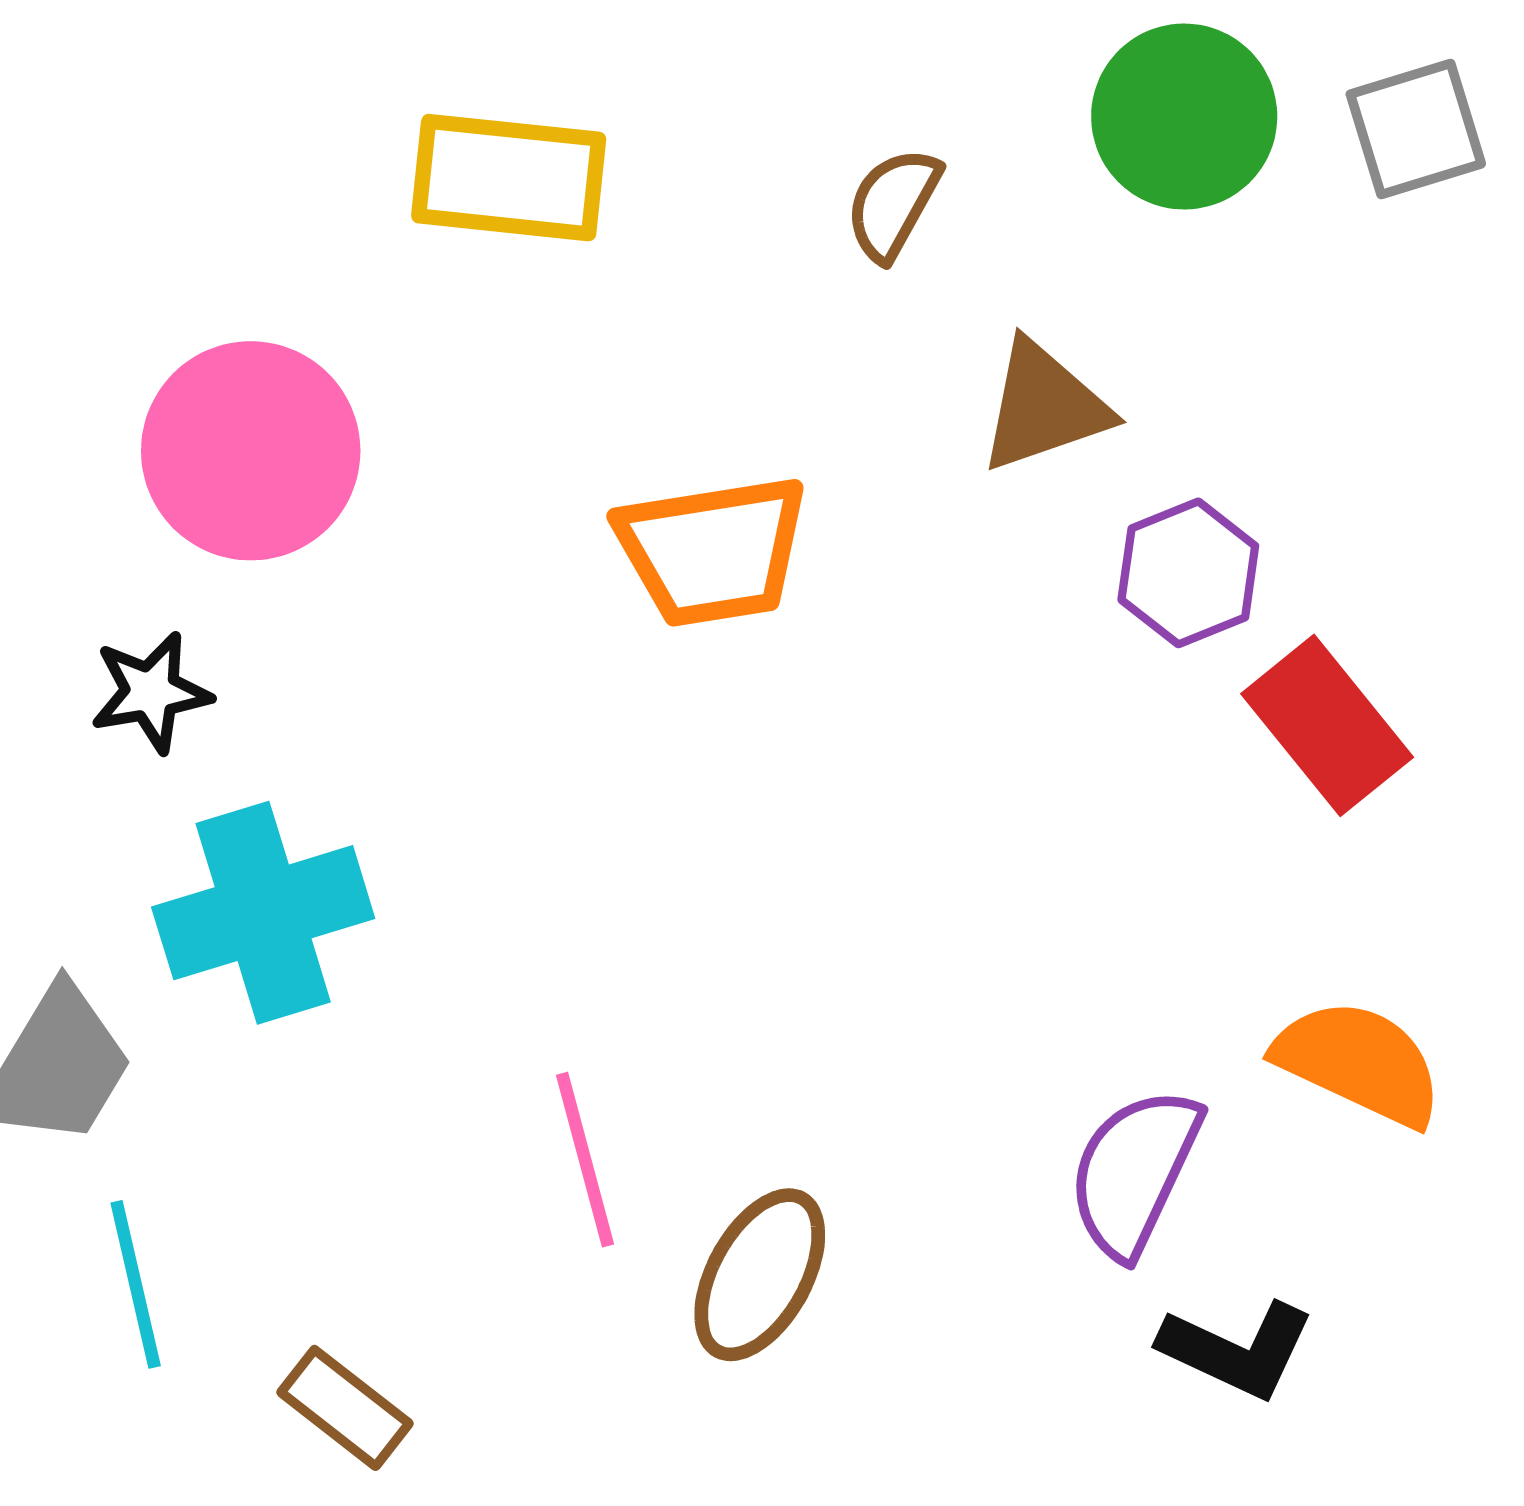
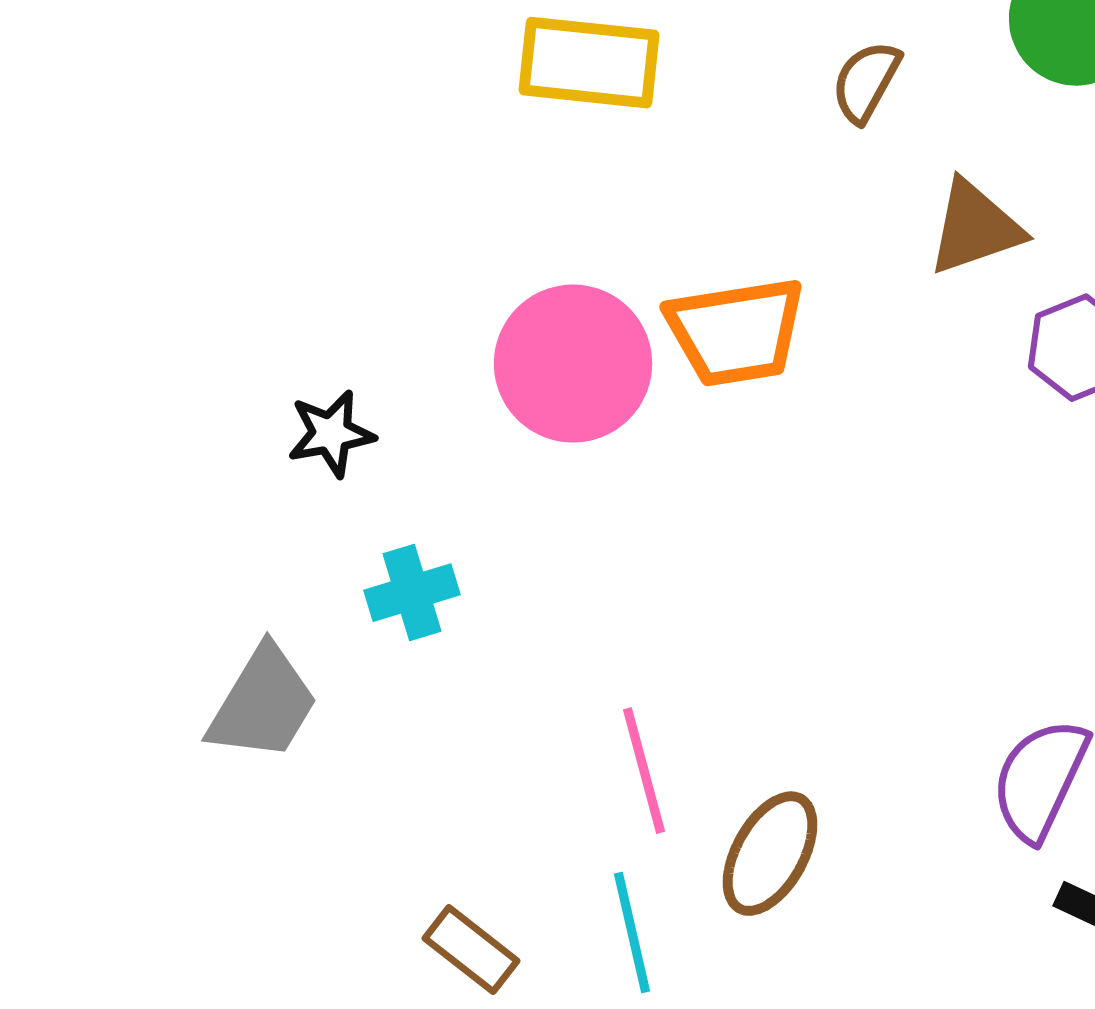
pink circle: (251, 451) -> (573, 364), moved
cyan cross: (263, 913) -> (412, 593), size x0.6
cyan line: (136, 1284) -> (632, 933), moved

